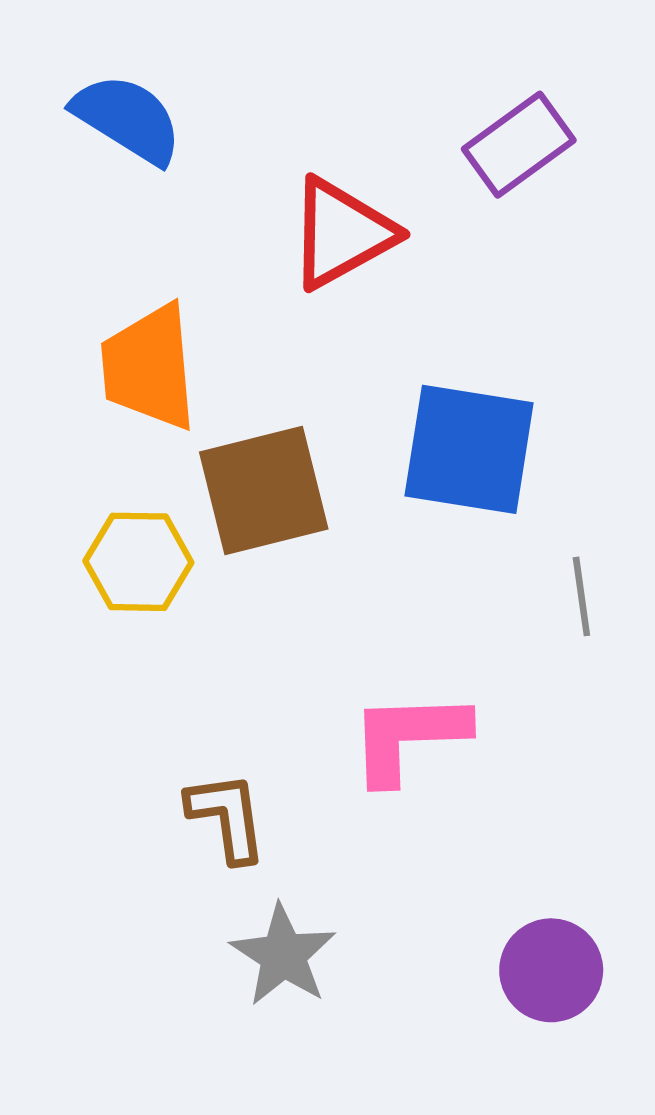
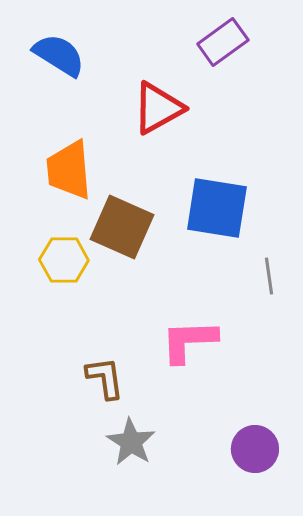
purple rectangle: (519, 145) -> (223, 42), moved
brown square: (264, 490) -> (122, 227), turned 38

